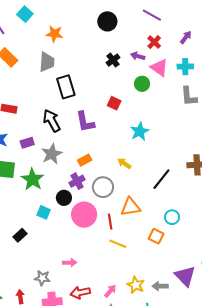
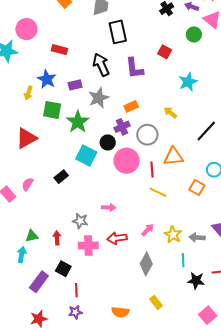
cyan square: (44, 212) -> (86, 155), size x1.5
pink arrow: (110, 291) -> (148, 230), moved

